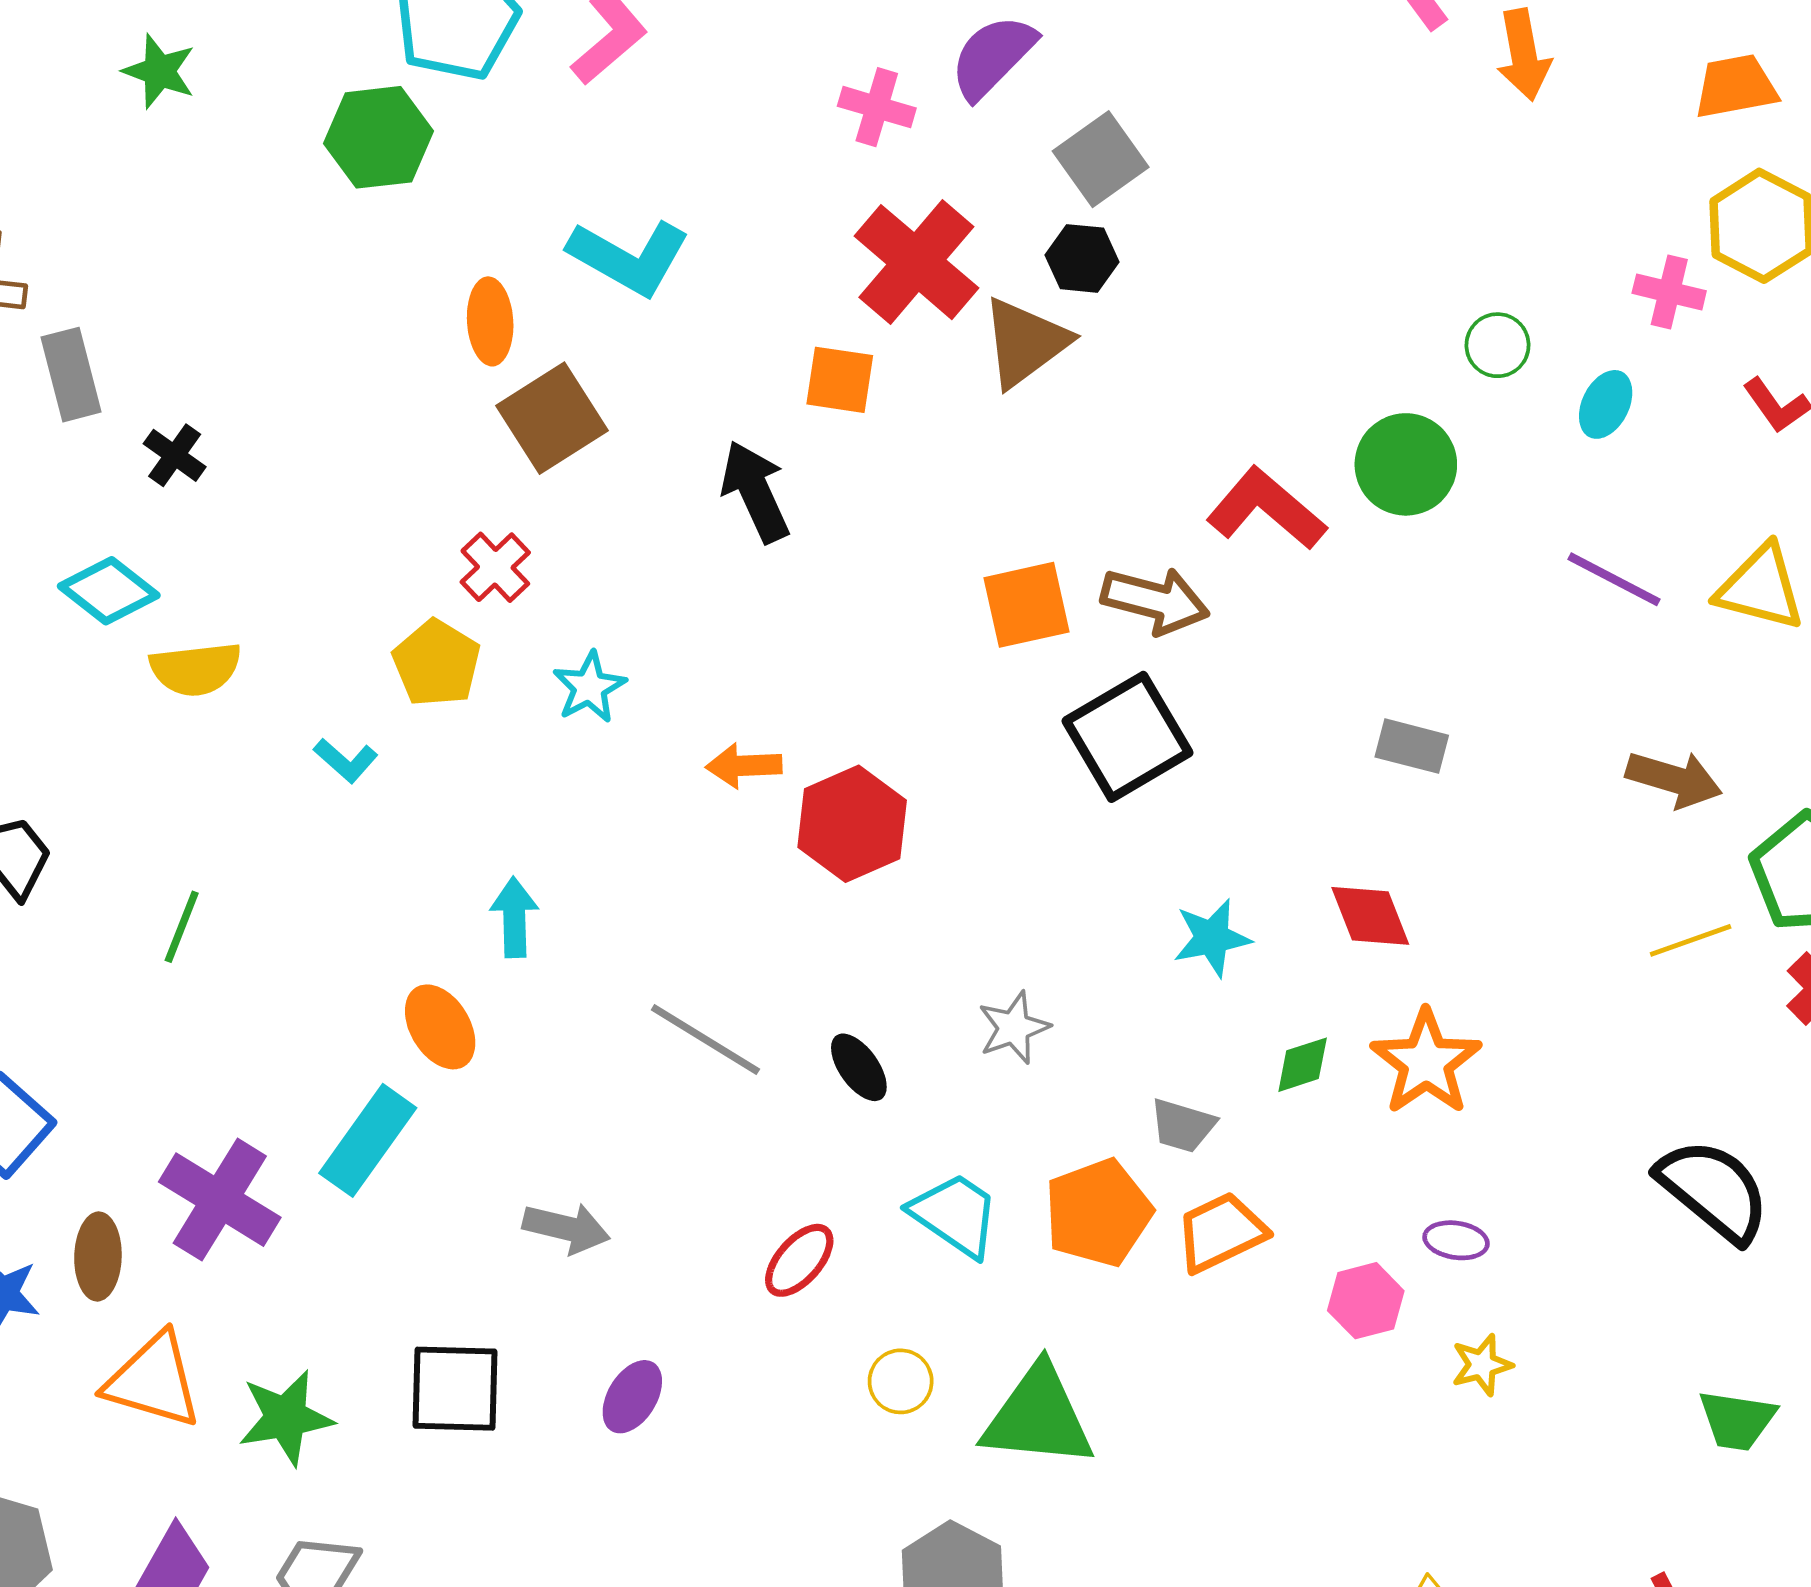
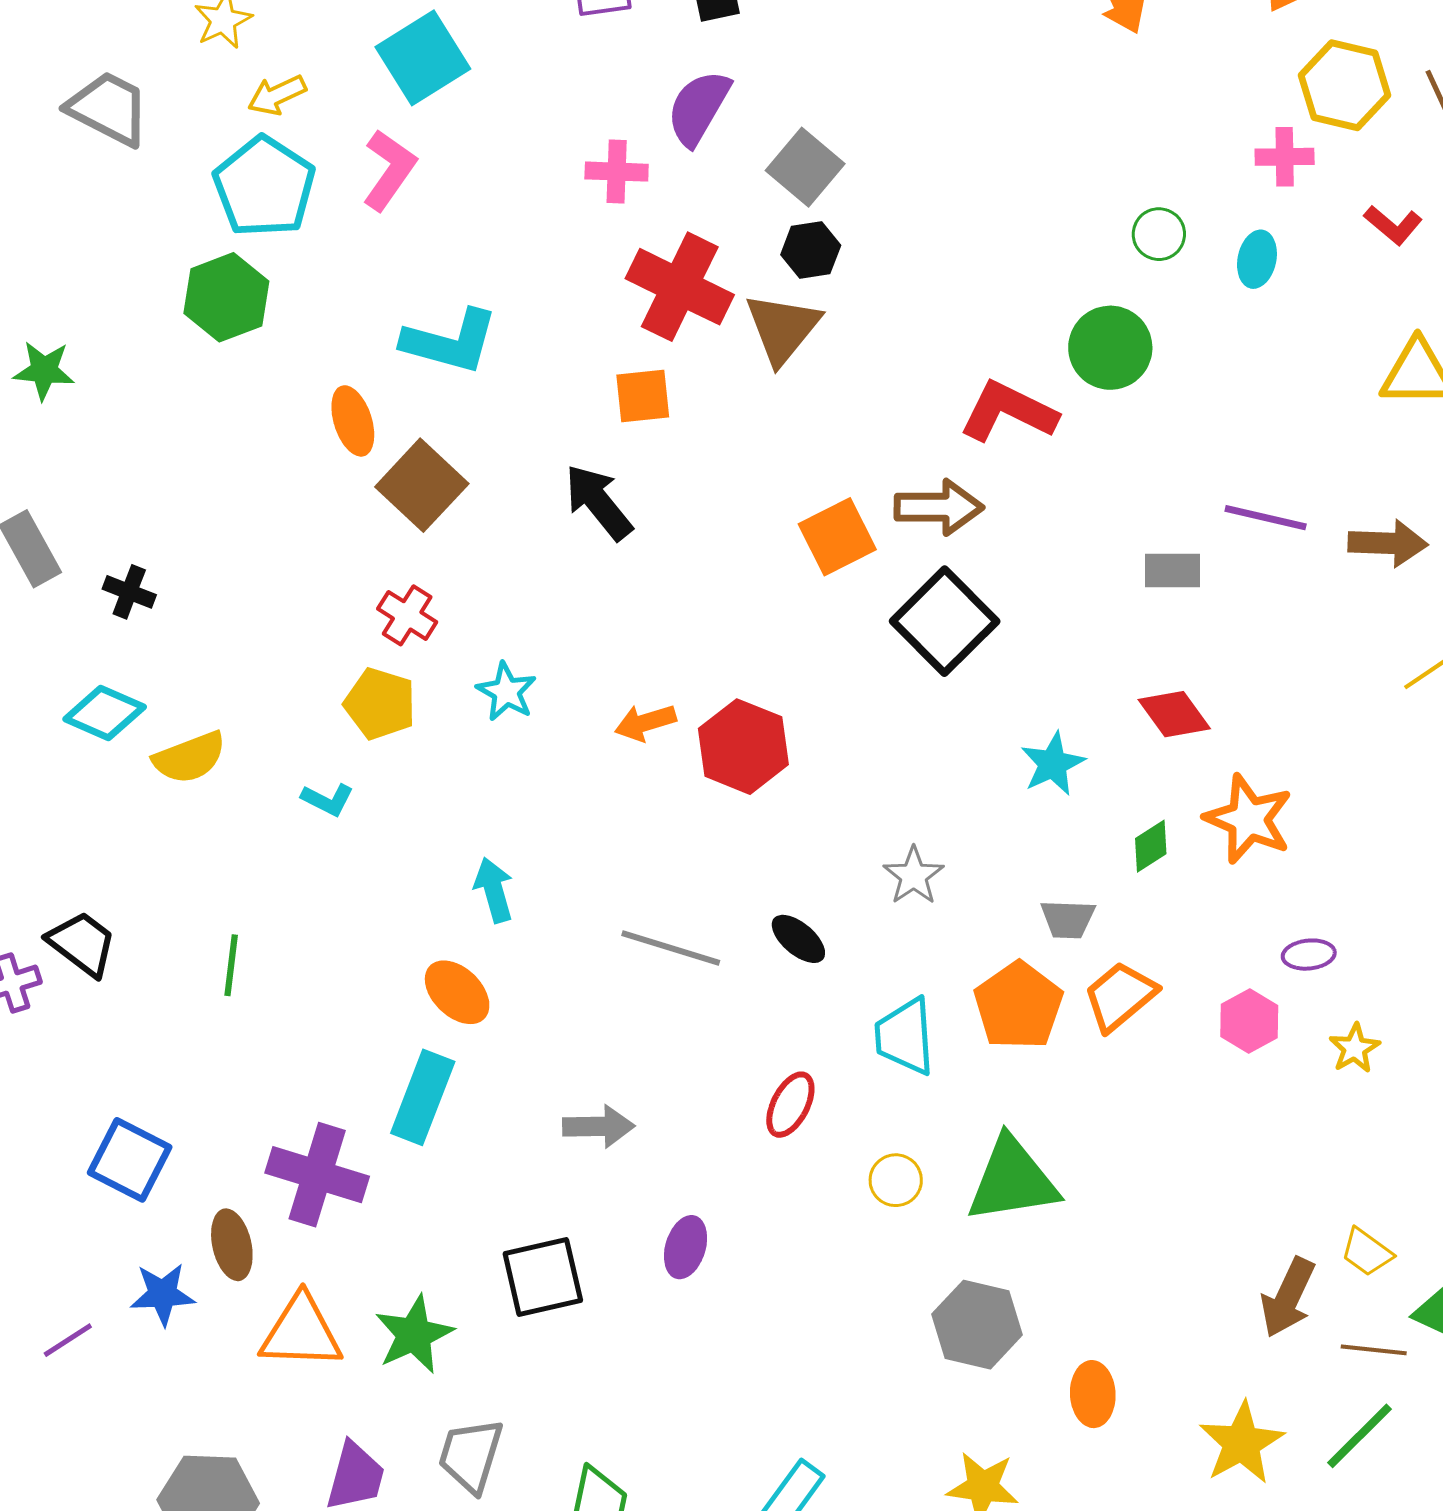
green star: (159, 71) -> (44, 370), moved
purple line: (1614, 579) -> (1266, 518), moved
cyan trapezoid: (955, 1215) -> (905, 1036), turned -114

